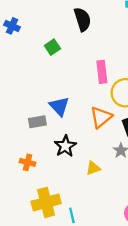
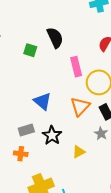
black semicircle: (82, 19) -> (55, 38), moved
green square: (52, 47) -> (30, 50), turned -32
gray rectangle: (37, 122) -> (26, 130), moved

